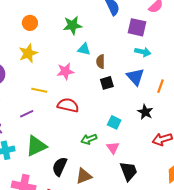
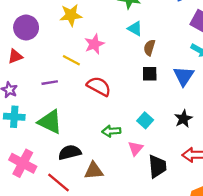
pink star: (65, 71) -> (94, 44), moved, turned -30
green triangle: (36, 146) -> (50, 122), turned 35
black semicircle: (60, 167) -> (70, 152), turned 36
black trapezoid: (129, 171) -> (157, 166), moved

